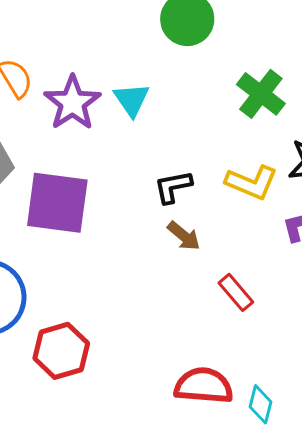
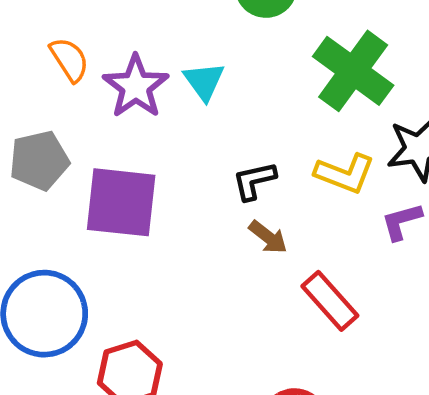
green cross: (261, 94) -> (353, 71), size x1.4
red rectangle: (236, 292) -> (330, 301), size x1.4

